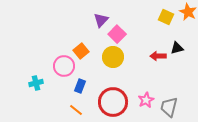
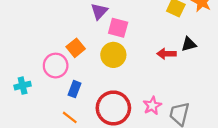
pink square: (117, 34) -> (118, 28), turned -30

